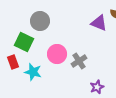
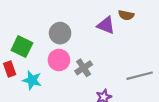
gray circle: (40, 21) -> (60, 33), moved

